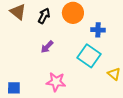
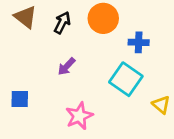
pink star: (56, 82) -> (79, 116), turned -30
blue square: (14, 88) -> (20, 99), moved

